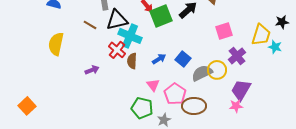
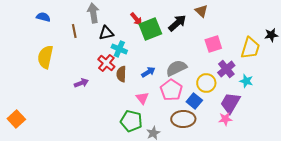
black triangle: (117, 20) -> (106, 33), size x0.7
brown line: (90, 25) -> (74, 31), moved, turned 48
cyan cross: (130, 36) -> (119, 49), size x0.7
cyan star: (275, 47) -> (246, 81), moved
blue square: (183, 59) -> (194, 101), moved
gray semicircle: (202, 73) -> (176, 68), moved
pink pentagon: (175, 94) -> (171, 90), moved

